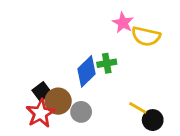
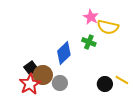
green cross: (107, 63) -> (89, 42), moved, turned 32
yellow line: (138, 108) -> (122, 80), moved
black circle: (153, 120) -> (105, 84), moved

